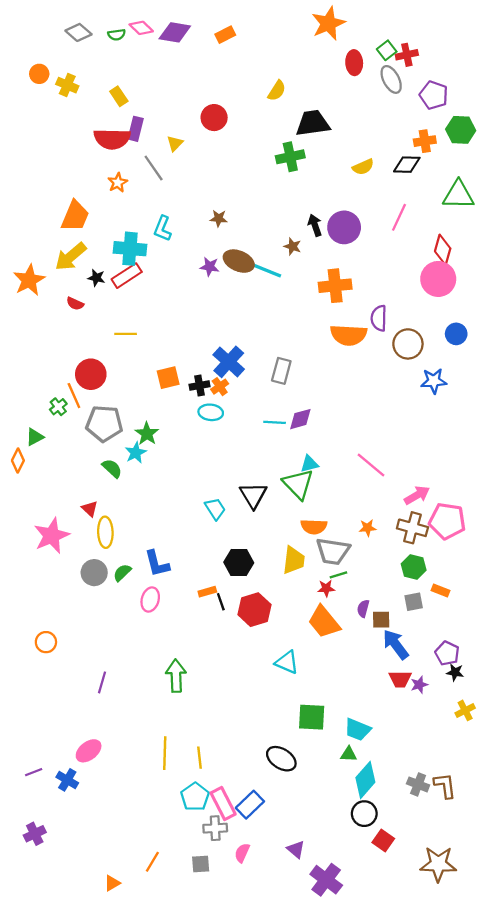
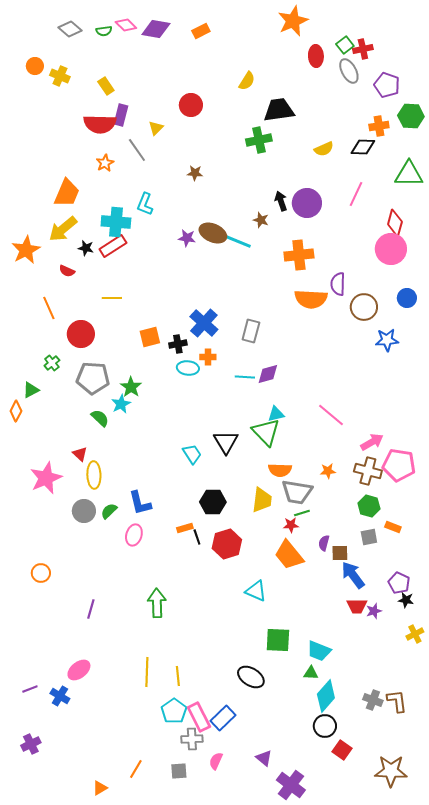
brown star: (219, 218) -> (195, 173), moved
orange cross: (220, 387) -> (208, 357), moved, turned 35
orange line: (74, 396) -> (49, 308), moved

